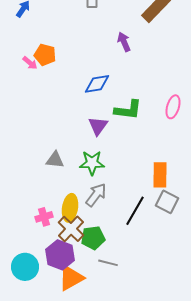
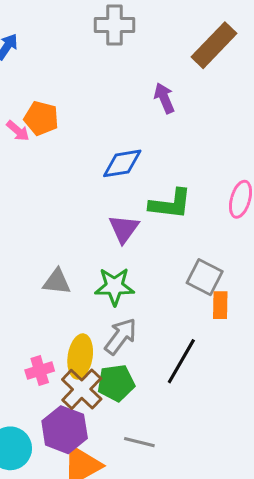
orange rectangle: (160, 175) -> (220, 305), size x0.7
gray square: (167, 202) -> (205, 277), moved
green pentagon: (93, 238) -> (116, 383), moved

